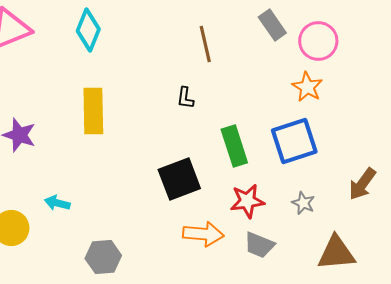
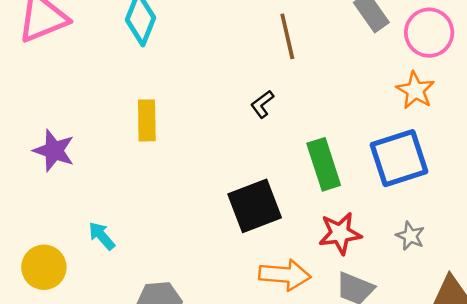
black L-shape: (185, 98) -> (262, 104), turned 45
yellow rectangle: (93, 111) -> (147, 120), size x0.7
cyan arrow: (57, 203) -> (102, 236), turned 35

